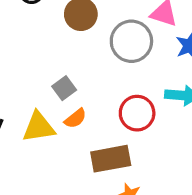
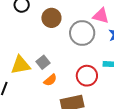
yellow triangle: (39, 127) -> (21, 65), moved

